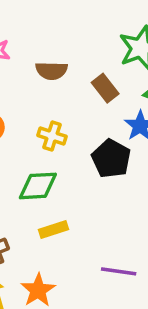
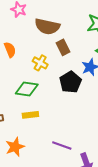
brown semicircle: (52, 71) -> (47, 26), size x1.4
brown rectangle: (105, 88) -> (63, 47), moved

